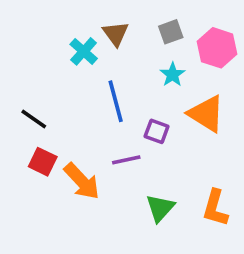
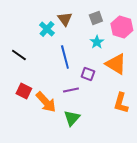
black line: (34, 119) -> (19, 55), moved
green triangle: (160, 208) -> (72, 118), moved
orange L-shape: (215, 208) -> (121, 103), moved

